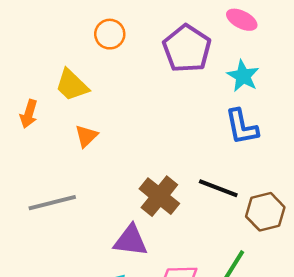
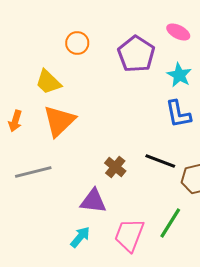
orange arrow: (29, 114) -> (15, 121), moved
orange triangle: (86, 136) -> (59, 121), size x1.8
brown cross: (159, 196) -> (115, 167), size x0.7

